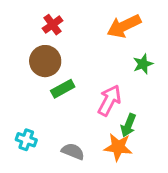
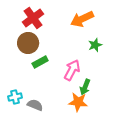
red cross: (52, 25) -> (33, 18), size x1.5
cyan cross: (26, 140) -> (15, 97), turned -32
gray semicircle: (73, 151) -> (35, 105), moved

